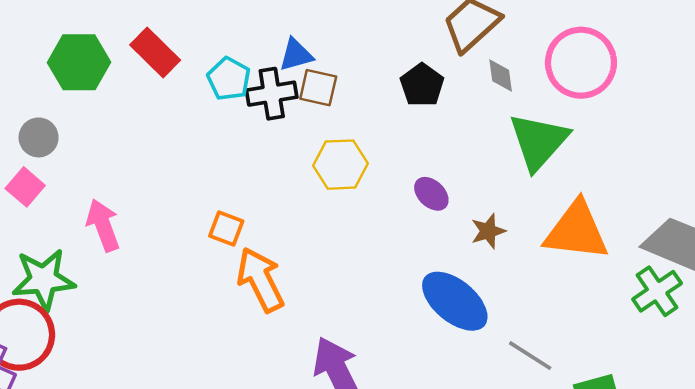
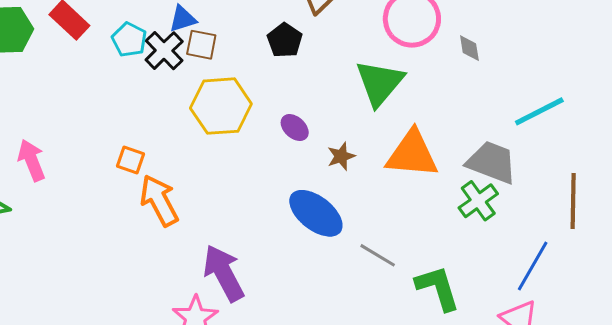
gray diamond: (501, 76) -> (469, 48), moved
black cross: (272, 94) -> (164, 51), turned -33
yellow hexagon: (340, 165) -> (221, 106), size x1.4

